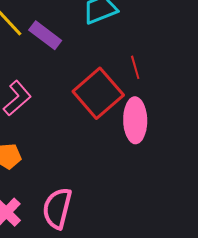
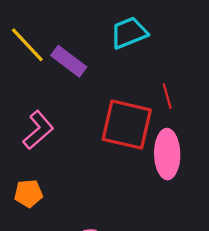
red square: (98, 93) -> (127, 125), turned -36

